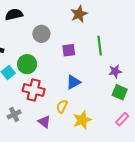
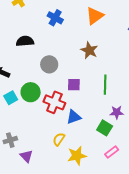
brown star: (79, 14) -> (89, 50), turned -30
red cross: (34, 90) -> (54, 102), moved
green square: (120, 92) -> (105, 128), moved
pink rectangle: (122, 119) -> (112, 152), moved
purple triangle: (44, 122) -> (26, 156), moved

